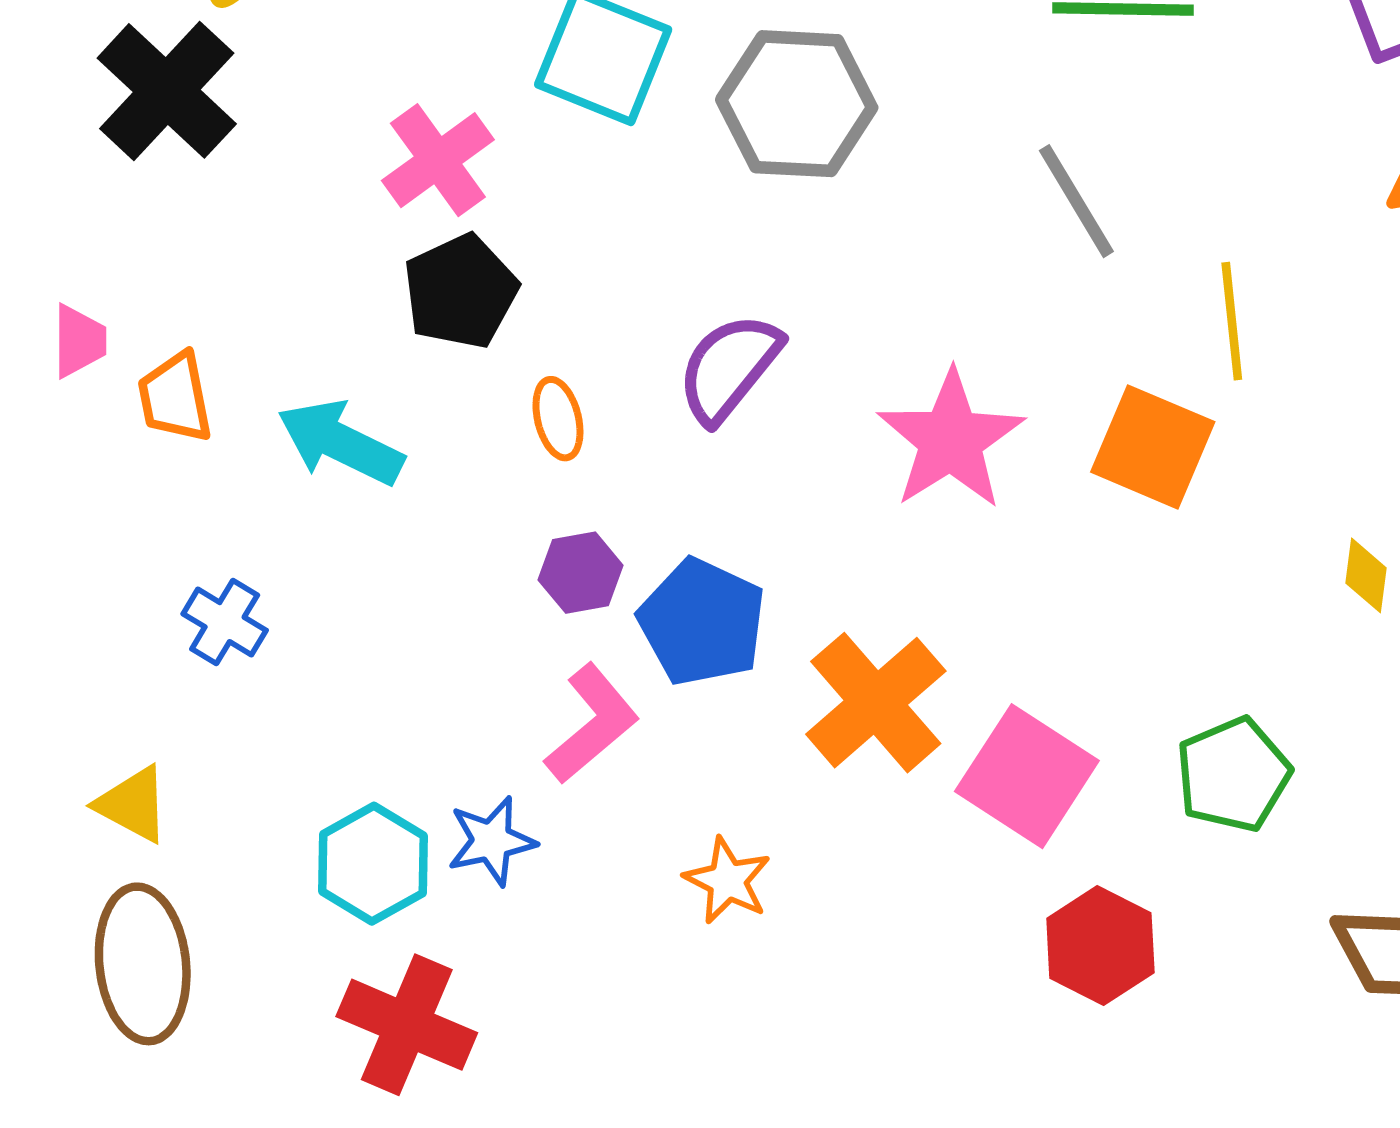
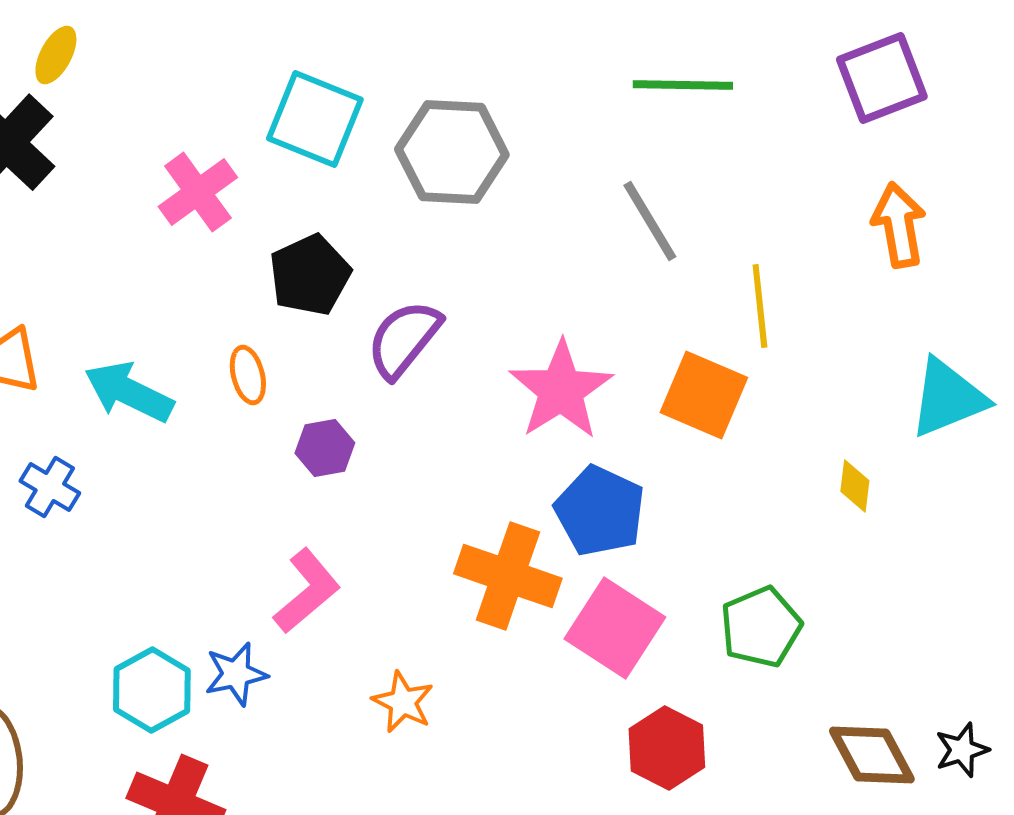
black pentagon: (461, 292) -> (310, 275), moved
orange ellipse: (558, 419) -> (248, 375), moved
purple hexagon: (581, 573) -> (325, 448), moved
blue cross: (225, 622) -> (50, 487), moved
blue pentagon: (702, 622) -> (600, 511), moved
orange cross: (876, 703) -> (508, 576), turned -30

